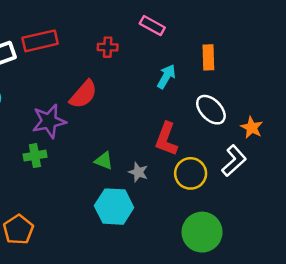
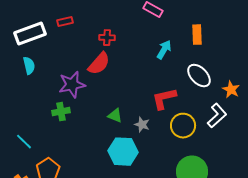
red rectangle: (40, 41) -> (65, 22), size x0.6
red cross: (108, 47) -> (107, 38), moved
red L-shape: (166, 139) -> (164, 99), turned 56

